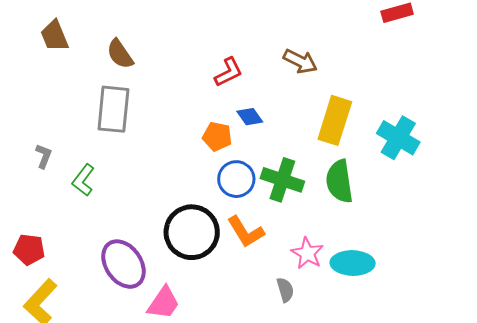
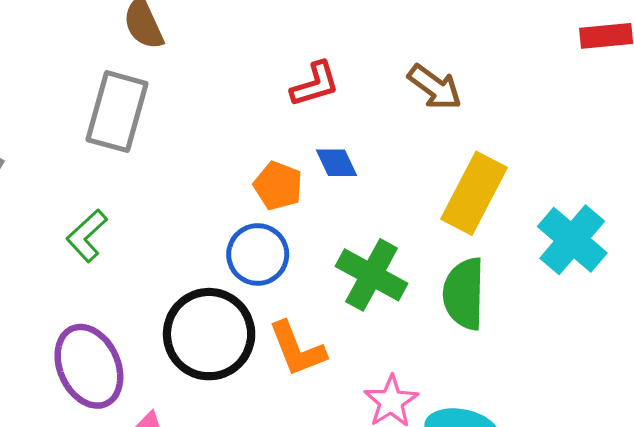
blue circle: (236, 179) -> (258, 255), moved
green L-shape: (83, 180) -> (87, 236), moved

